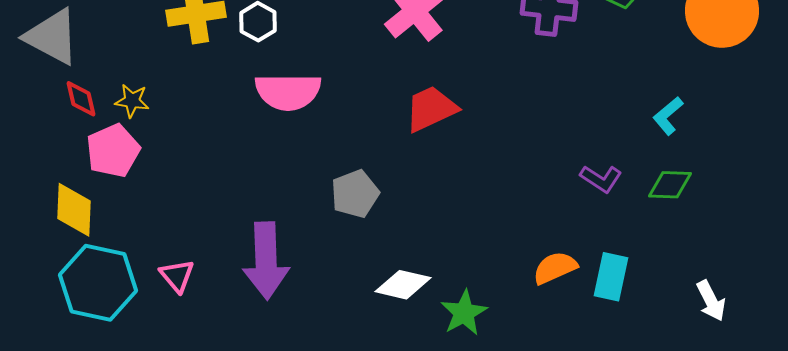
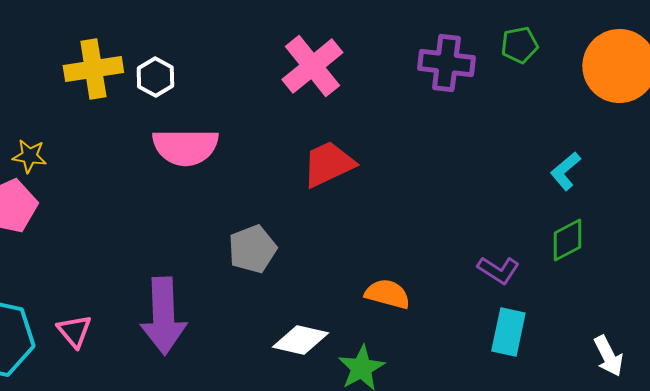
purple L-shape: (601, 179) -> (498, 270), moved
green diamond: (670, 185) -> (567, 240), turned -30
orange semicircle: (555, 268) -> (387, 294), moved, turned 39

